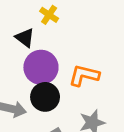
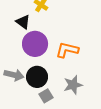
black circle: (45, 97) -> (37, 77), moved

